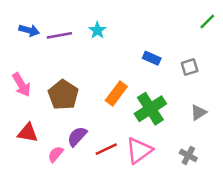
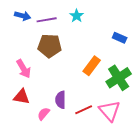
pink arrow: (21, 85) -> (24, 69), moved
brown pentagon: (63, 95) -> (50, 46), moved, turned -30
purple semicircle: (77, 136) -> (61, 100), turned -42
pink triangle: (139, 150) -> (110, 111), turned -35

